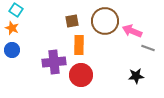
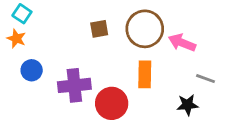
orange rectangle: (79, 45) -> (145, 74), moved
gray line: (148, 48) -> (205, 79), moved
blue circle: (12, 50) -> (32, 70), moved

